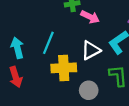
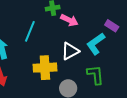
cyan line: (48, 43) -> (30, 31), moved

